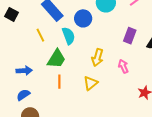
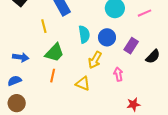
blue circle: (83, 18) -> (107, 37), moved
cyan semicircle: (69, 36) -> (84, 34), moved
yellow triangle: (91, 83) -> (83, 84), turned 49

